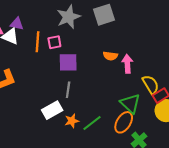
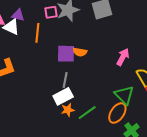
pink square: (54, 42) -> (51, 12), moved
orange semicircle: (110, 56) -> (80, 52), moved
pink arrow: (127, 64) -> (123, 57), turned 30
white rectangle: (52, 110) -> (63, 96), moved

